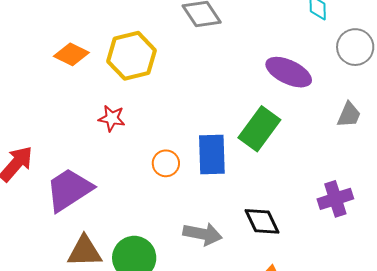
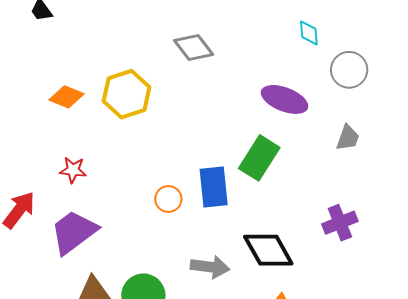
red star: (112, 118) -> (73, 170), moved
black diamond: (262, 221) -> (268, 250), size x1.4

